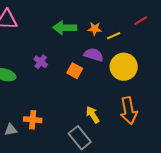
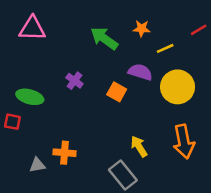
green arrow: (65, 28) -> (104, 38), turned 35
orange star: (95, 29) -> (142, 29), moved

